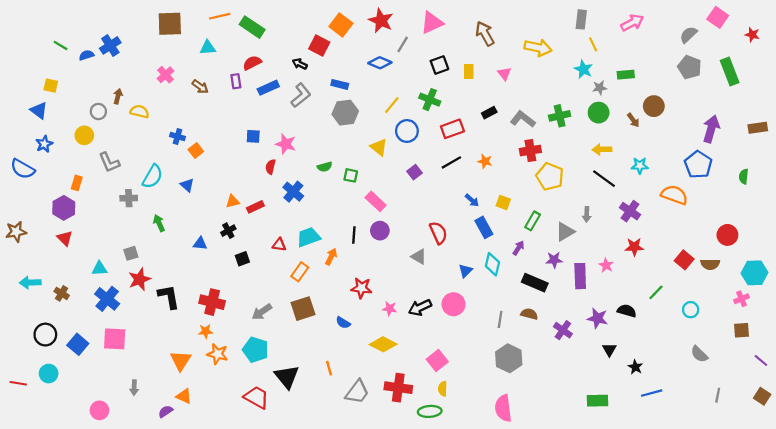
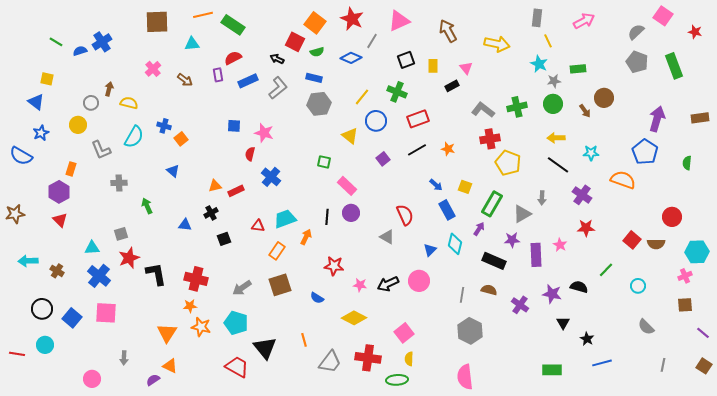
black rectangle: (489, 113) -> (452, 86), moved
green semicircle: (325, 167) -> (317, 52), moved
cyan semicircle: (153, 176) -> (134, 137), moved
green rectangle: (533, 221) -> (492, 204), size x1.4

